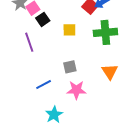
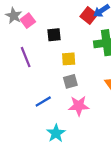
black square: (43, 19) -> (54, 35), moved, turned 32
yellow square: (69, 30) -> (69, 59), moved

